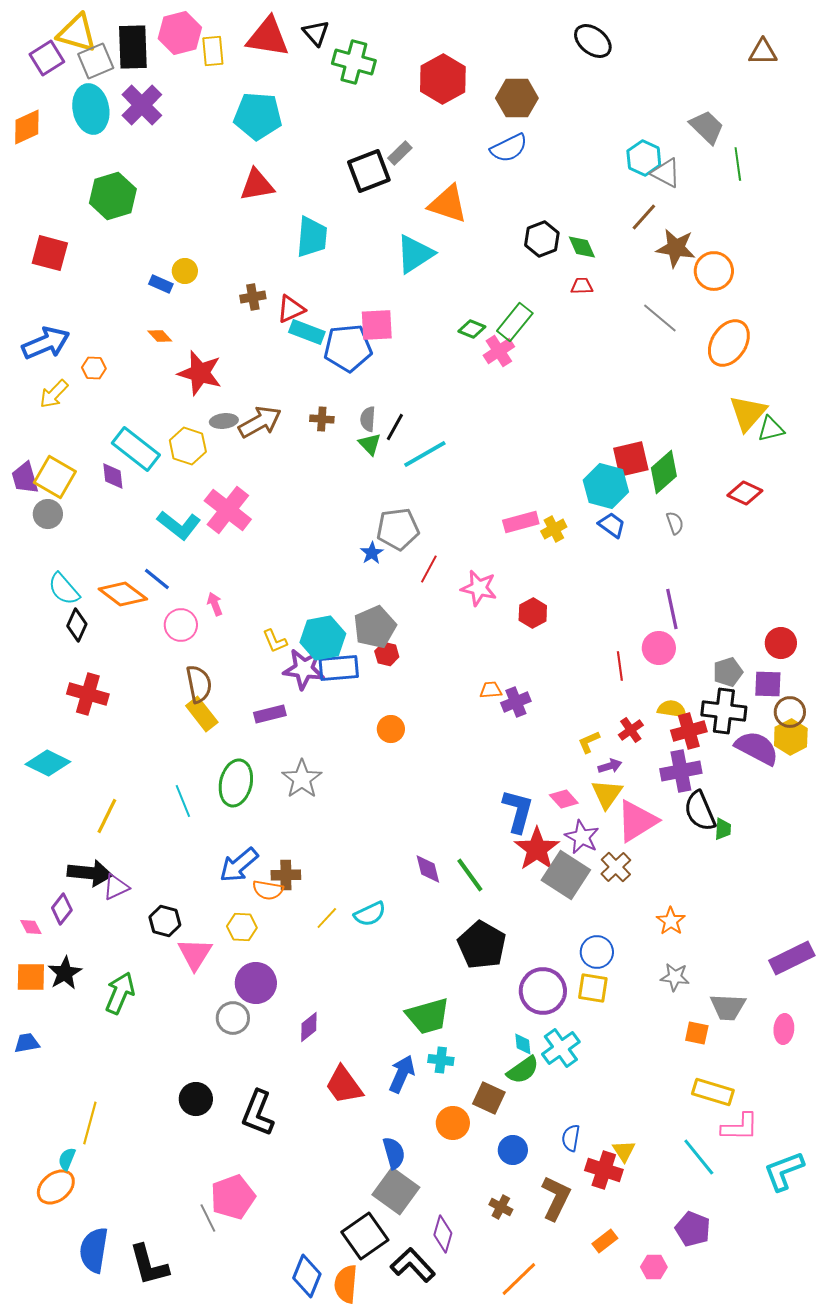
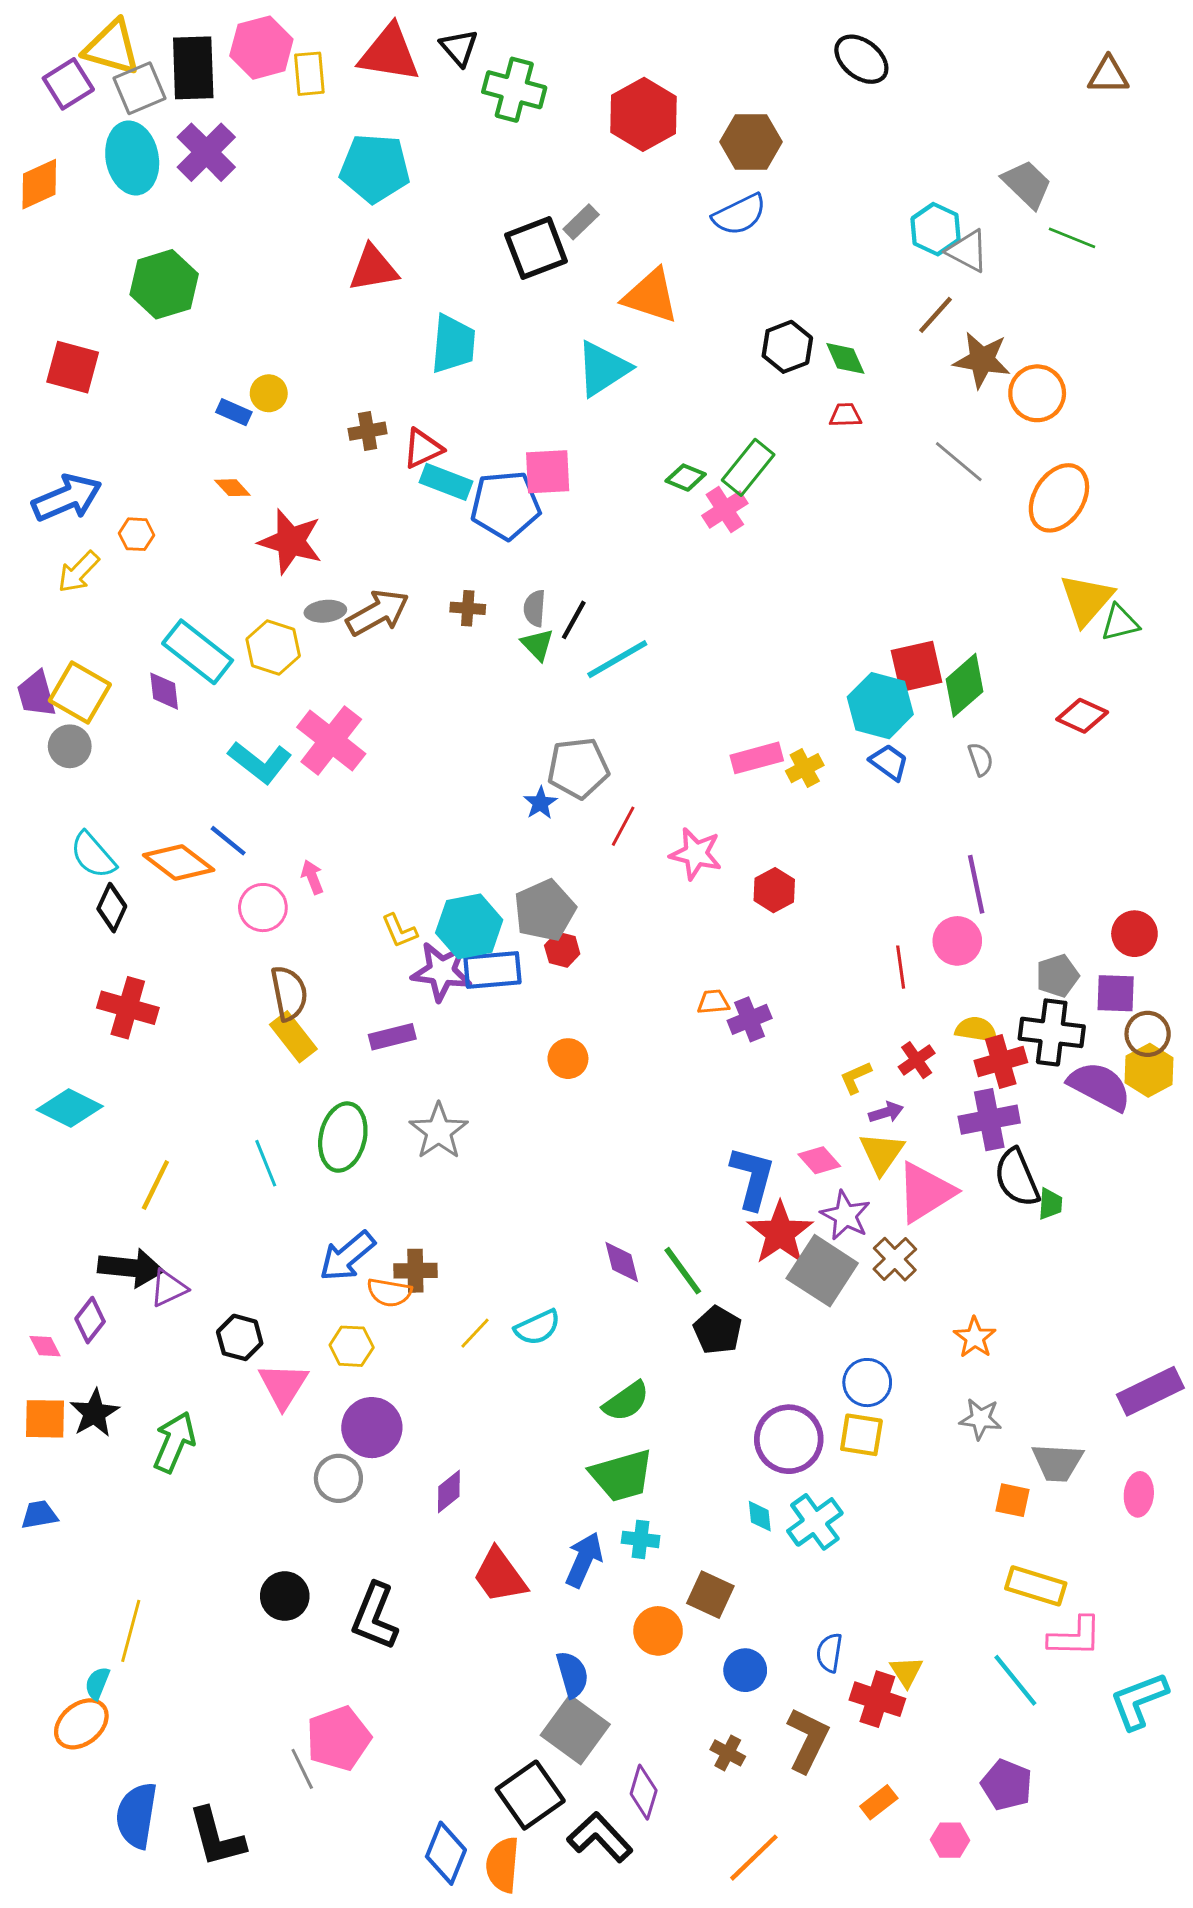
green line: (738, 164) -> (1072, 238), turned -60
black pentagon: (482, 945) -> (718, 1330), moved, size x0.7
green semicircle: (523, 1070) -> (626, 1401), moved

